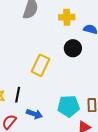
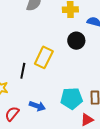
black line: (18, 95) -> (23, 71), moved

